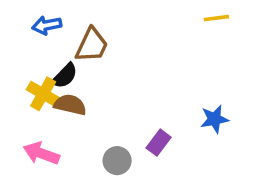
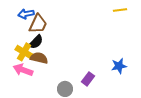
brown trapezoid: (92, 45) -> (38, 24), moved
pink arrow: (41, 153) -> (23, 70), moved

